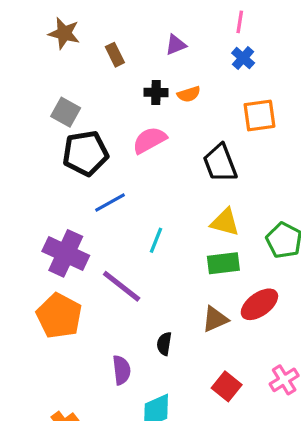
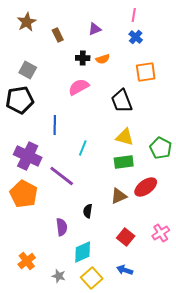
brown star: (64, 33) -> (27, 22), turned 30
black pentagon: (85, 153) -> (20, 100), moved
blue line: (110, 203) -> (55, 125), turned -60

